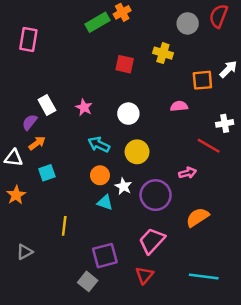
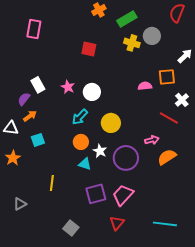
green rectangle: (98, 22) -> (127, 19), moved
gray circle: (188, 23) -> (152, 36), moved
pink rectangle: (28, 40) -> (34, 29), moved
red square: (125, 64) -> (89, 49), moved
orange square: (202, 80) -> (167, 77), moved
white circle: (128, 114) -> (92, 92), moved
white cross: (225, 123) -> (182, 100), turned -32
cyan arrow: (99, 144) -> (80, 117), turned -72
orange semicircle: (198, 217) -> (167, 157), moved
purple square: (105, 256) -> (96, 194), moved

